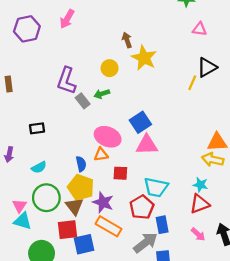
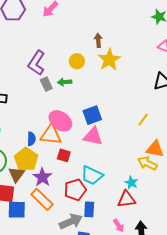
yellow line: (192, 83) -> (143, 120), moved
orange triangle: (101, 154) -> (51, 135), size x1.6

